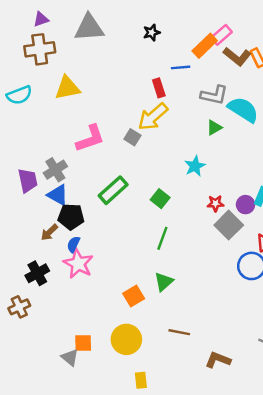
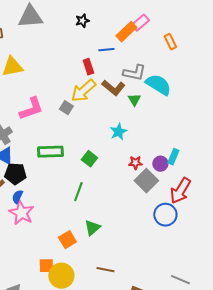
brown L-shape: (237, 57) -> (113, 88), moved
green triangle: (214, 128) -> (134, 100), turned -32
green rectangle: (113, 190) -> (50, 152), turned 40
green line: (162, 238) -> (78, 192), moved
orange square: (83, 343) -> (46, 266), moved

